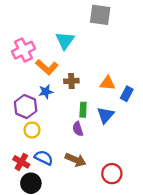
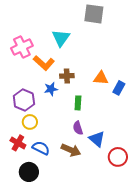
blue star: (46, 92) -> (51, 89), moved
blue triangle: (105, 115) -> (97, 139), moved, turned -30
purple semicircle: (78, 129) -> (78, 128), moved
red cross: (21, 162) -> (18, 143), moved
red circle: (112, 174) -> (118, 157), moved

